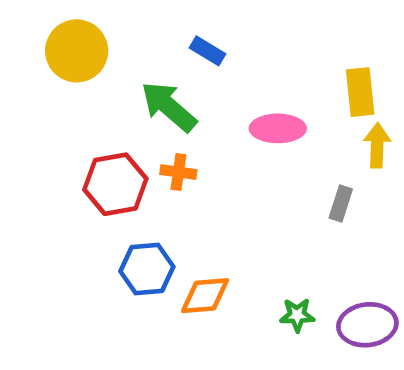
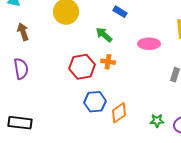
green arrow: (169, 107) -> (104, 35), size x0.7
orange diamond: (205, 296) -> (119, 113), turned -30

